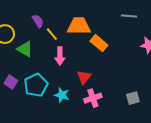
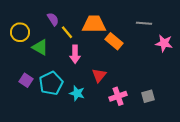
gray line: (129, 16) -> (144, 23), moved
pink cross: (93, 98) -> (118, 96), moved

